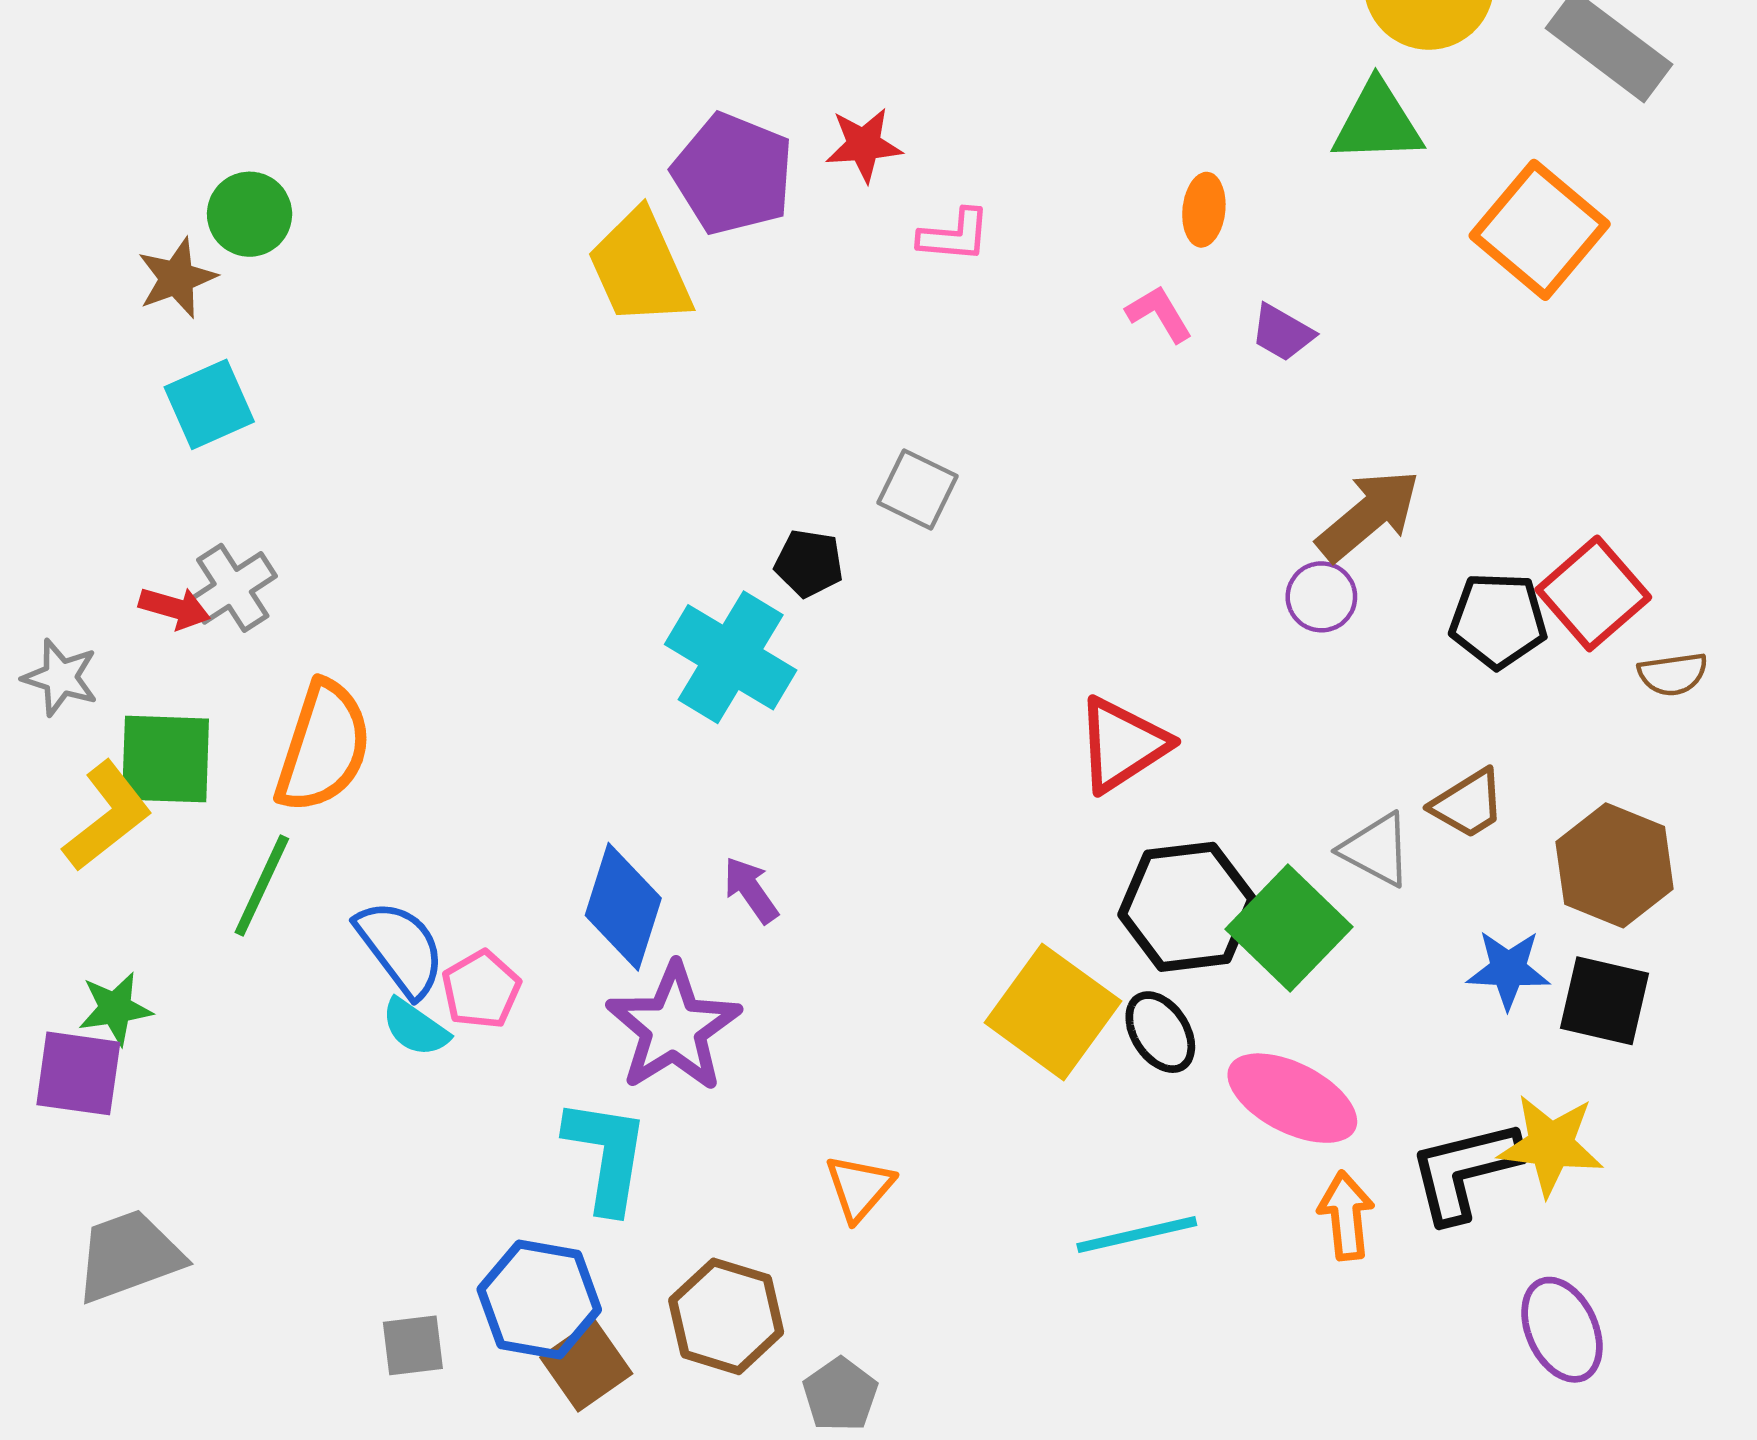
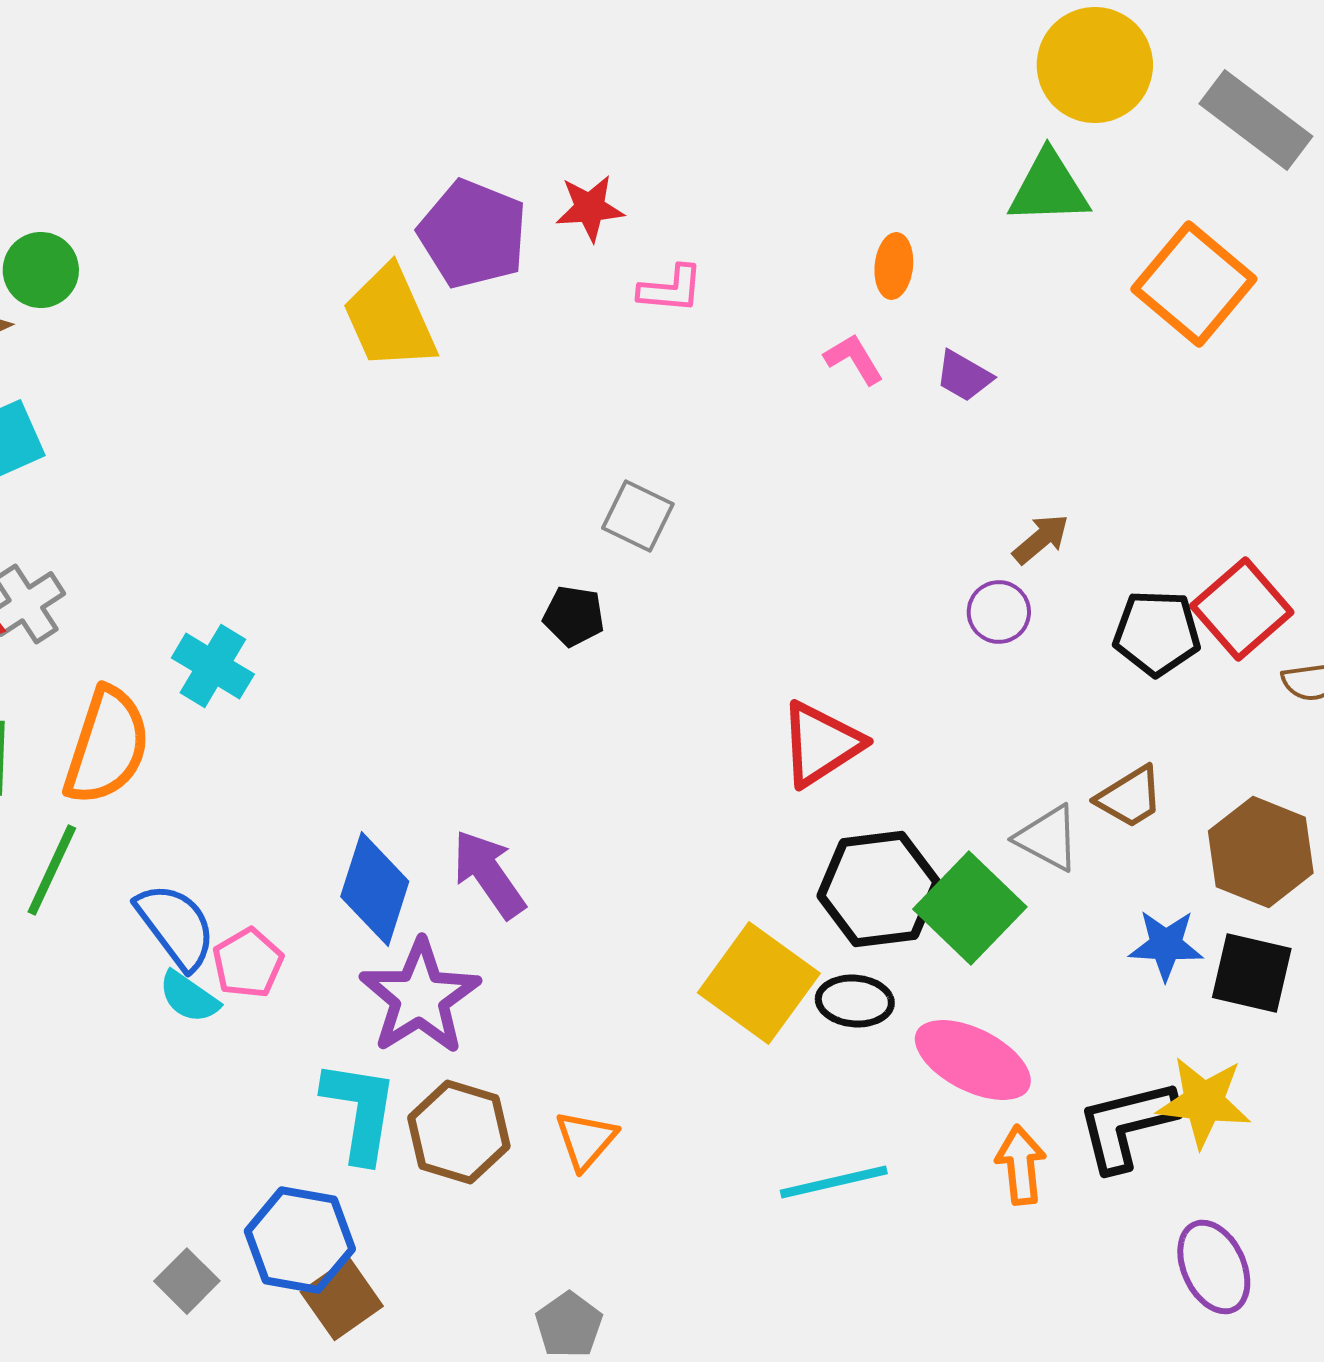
brown arrow: (1368, 515) -> (1041, 539), size x0.6
black pentagon: (809, 563) -> (574, 616), moved
cyan cross: (731, 657) -> (213, 666), moved, size x0.7
purple arrow: (751, 890) -> (489, 874), size x1.5
black ellipse: (1160, 1032) -> (855, 1001), turned -52
brown hexagon: (726, 1316) -> (459, 1132), moved
gray square: (413, 1345) -> (187, 1281), turned -38

